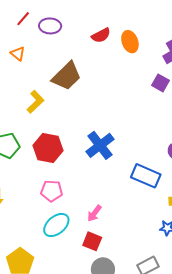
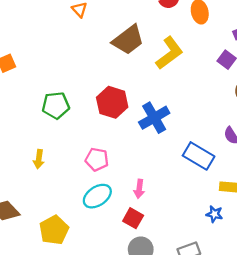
yellow L-shape: (35, 102) -> (169, 53), moved, size x1.4
red hexagon: (48, 148) -> (112, 102), moved
pink arrow: (94, 213) -> (139, 189), turned -36

